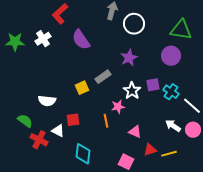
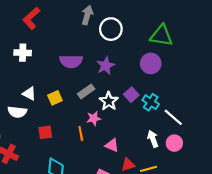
white cross: (43, 39) -> (23, 53), moved, turned 35
purple semicircle: (81, 40) -> (71, 61), moved, turned -55
gray rectangle: (103, 77) -> (86, 91), moved
purple square: (153, 85) -> (131, 95), turned -32
white arrow: (173, 126) -> (153, 139), turned 35
white triangle: (58, 131) -> (29, 94), moved

